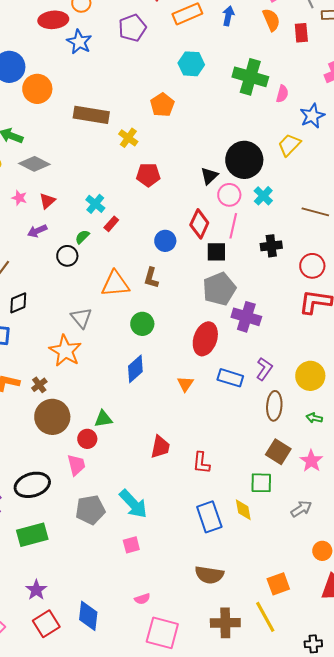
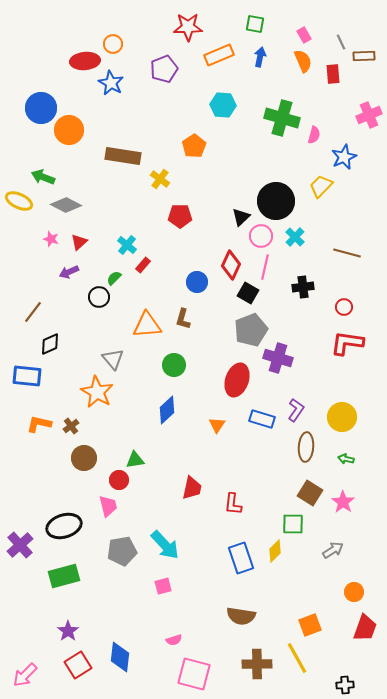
black square: (216, 252) -> (248, 293), turned 30
red circle: (312, 266) -> (344, 307), size x0.7
brown circle: (52, 417) -> (84, 458), size x0.7
yellow diamond: (243, 510) -> (275, 551), turned 55

